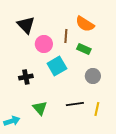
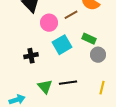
brown line: (66, 36) -> (71, 15), turned 56
green rectangle: (84, 49) -> (89, 39), moved
black line: (75, 104) -> (68, 83), moved

